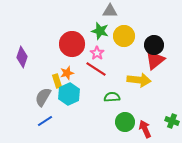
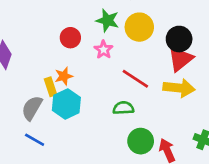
red circle: (72, 44) -> (70, 38), size x0.6
red line: (96, 69) -> (135, 79), moved
yellow arrow: (139, 80) -> (179, 88), moved
blue line: (45, 121) -> (35, 140), turned 63

